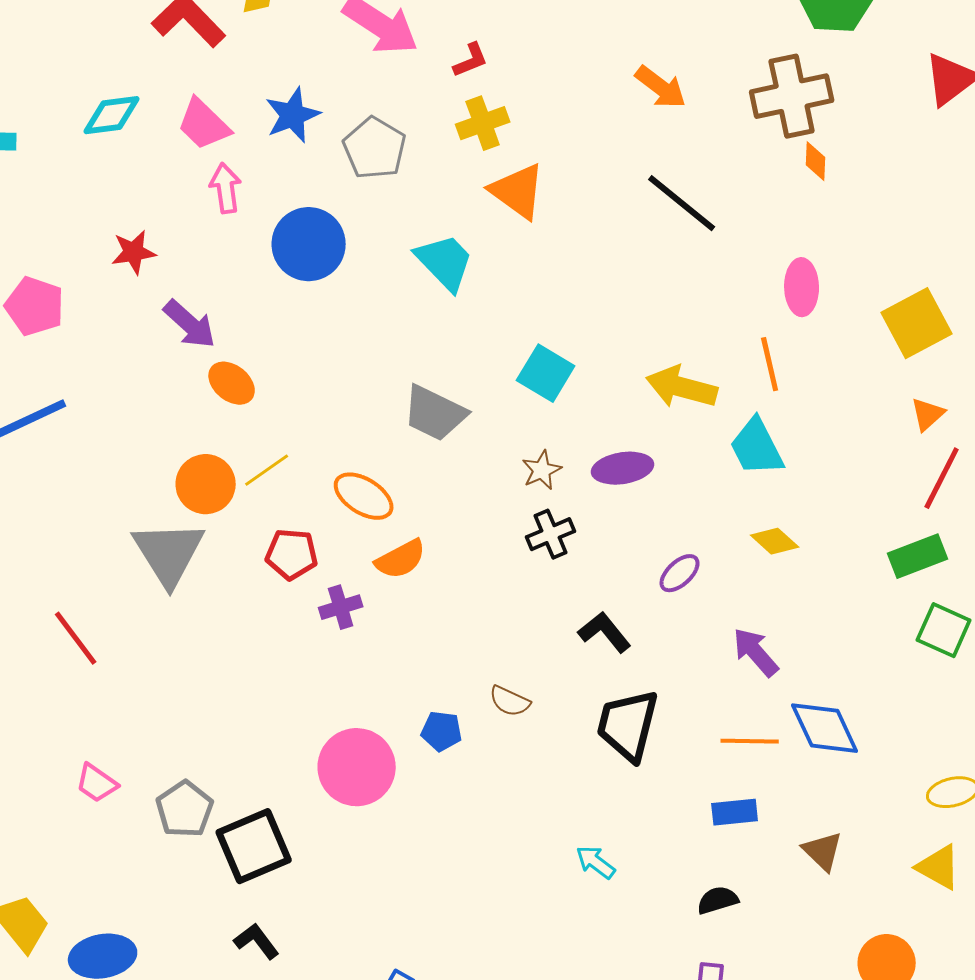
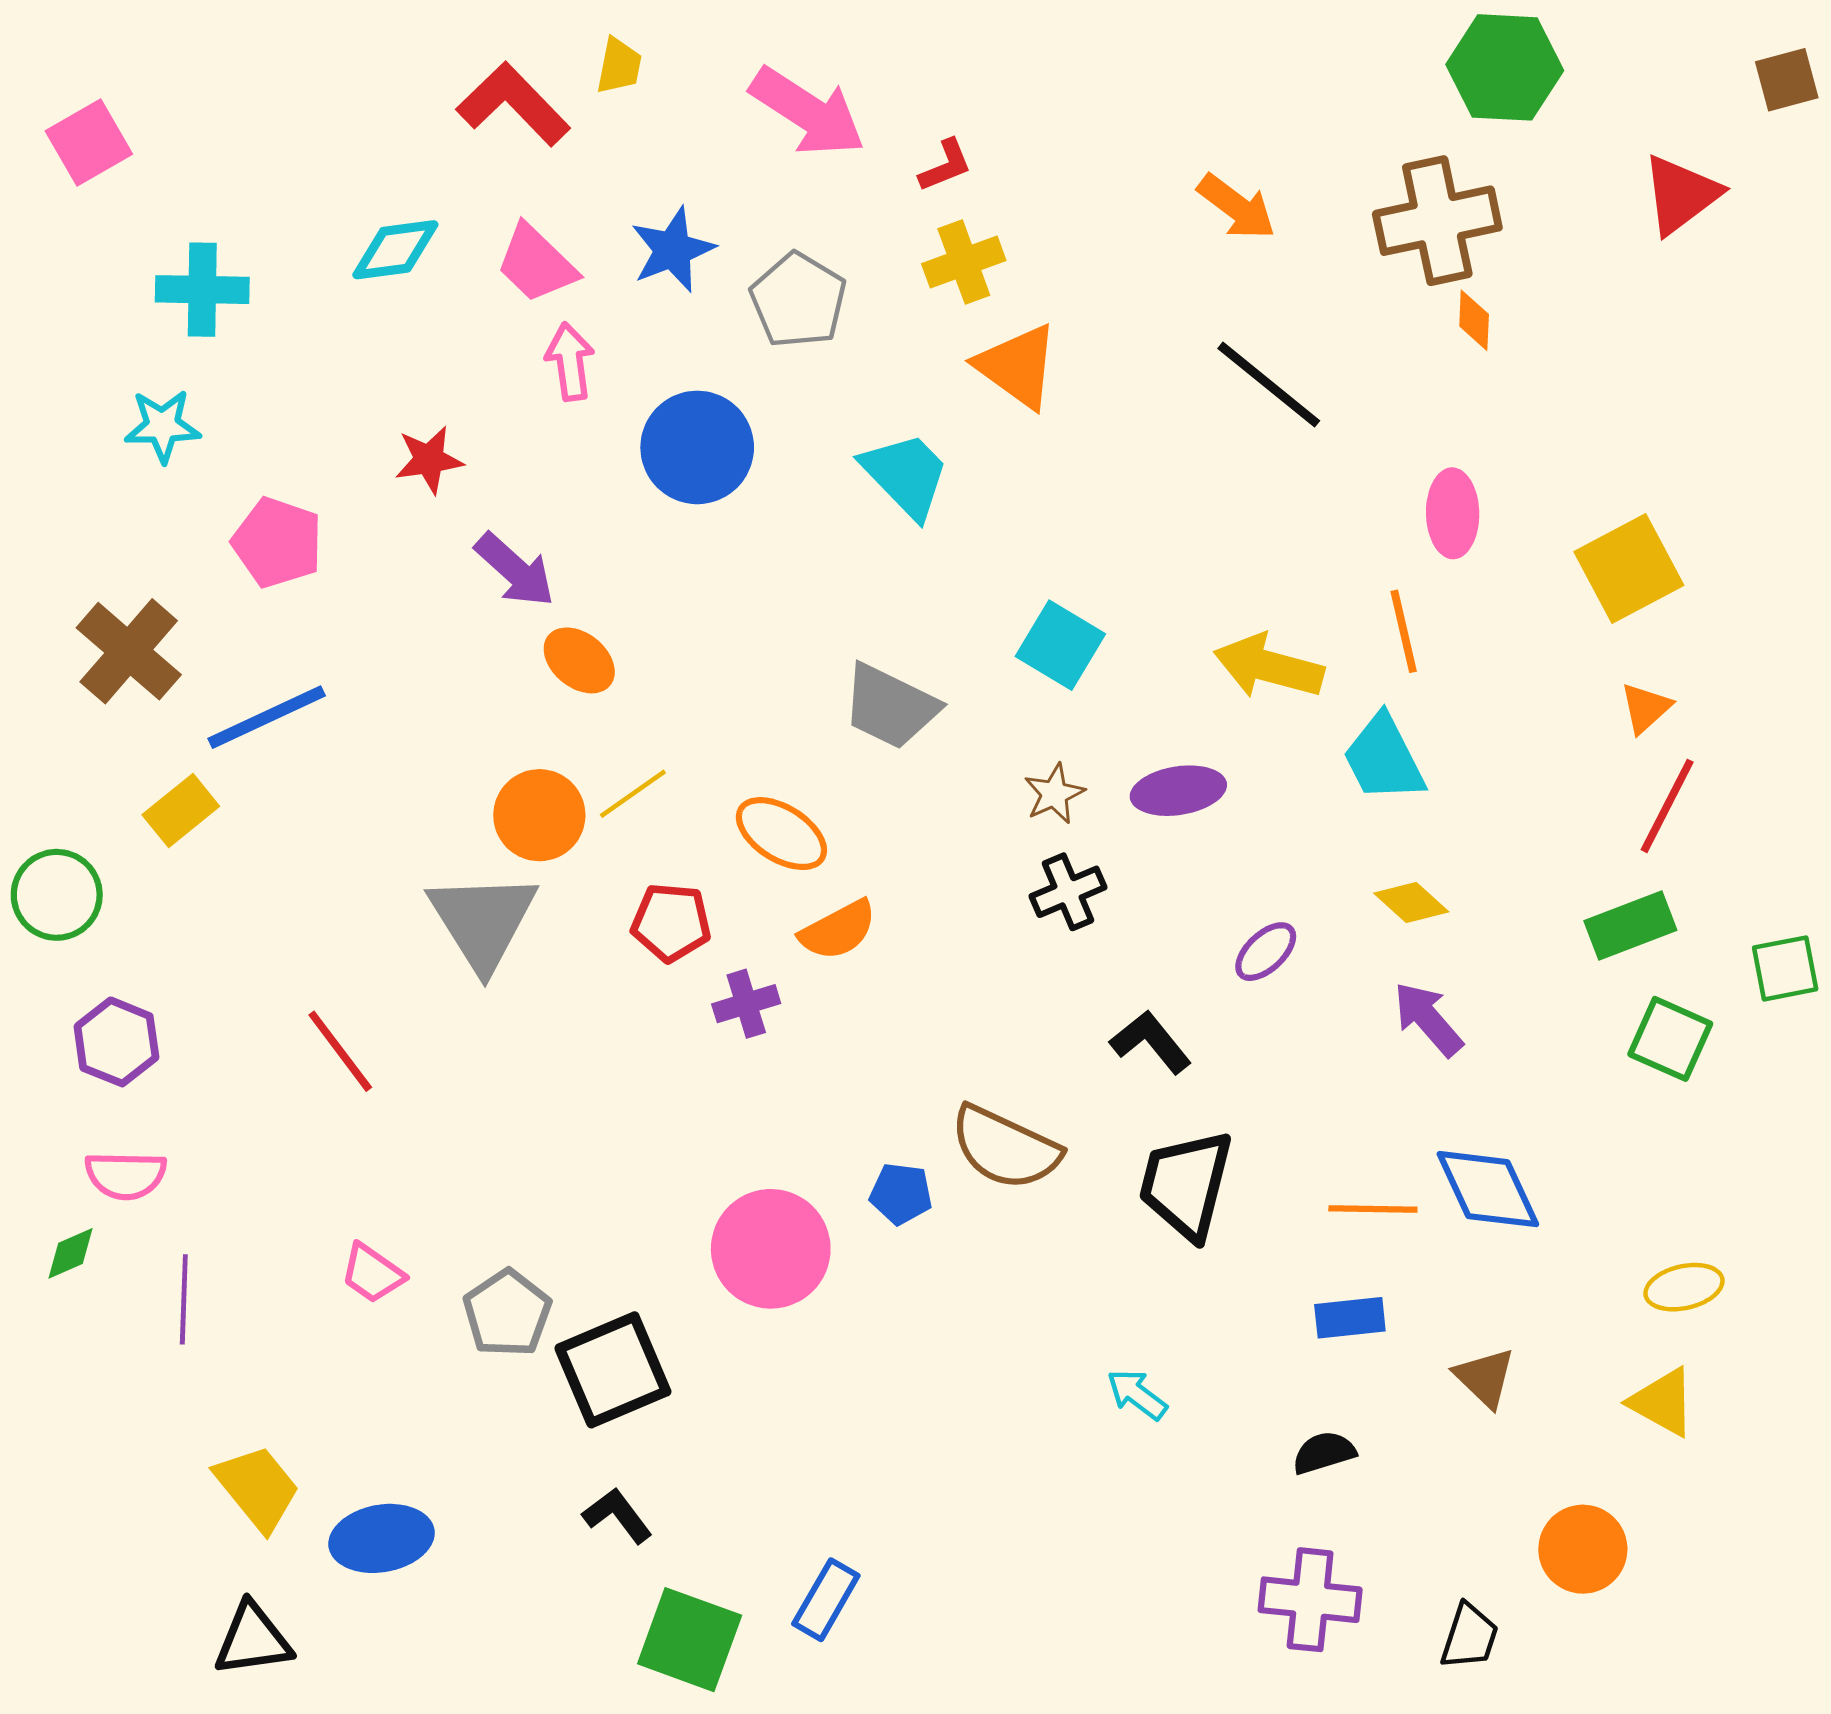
purple arrow: (756, 652) -> (1428, 1019), moved
brown semicircle: (510, 701) -> (1005, 1148), size x1.8

